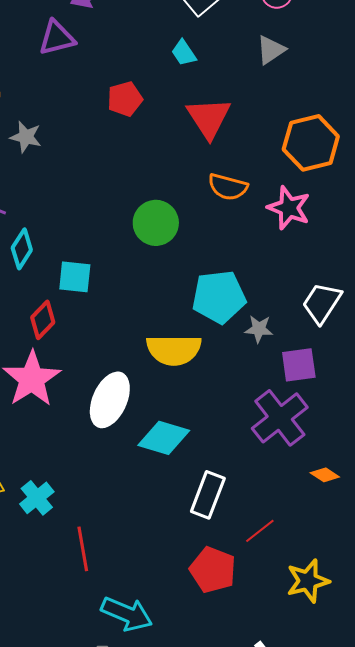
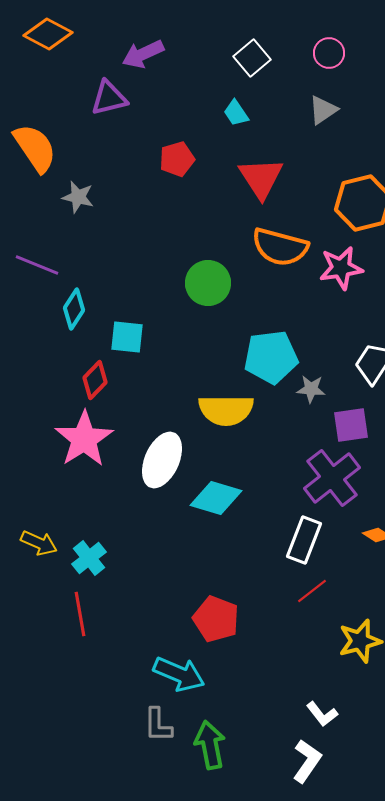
orange semicircle: (228, 187) -> (280, 247), size x1.4
pink star: (289, 208) -> (341, 268), turned -30
white rectangle: (208, 495) -> (304, 540), moved
red line: (83, 549) -> (80, 614), moved
red pentagon: (213, 570) -> (216, 619), moved

